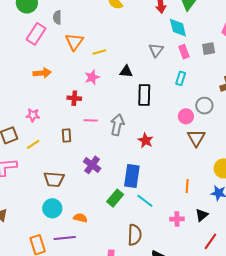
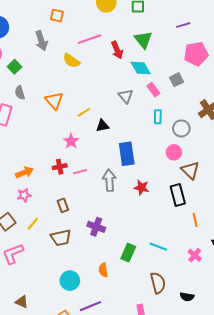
orange triangle: (74, 42) -> (54, 101), moved
yellow line: (99, 52) -> (84, 112), moved
orange arrow: (42, 73) -> (24, 172), moved
black rectangle: (144, 95) -> (178, 195), moved
gray circle: (204, 106) -> (181, 128), moved
pink line: (91, 120) -> (80, 172), moved
blue rectangle: (132, 176) -> (127, 154), moved
brown trapezoid: (54, 179) -> (61, 238), moved
orange semicircle: (80, 218) -> (103, 270), moved, turned -96
pink cross: (177, 219) -> (195, 255), turned -32

